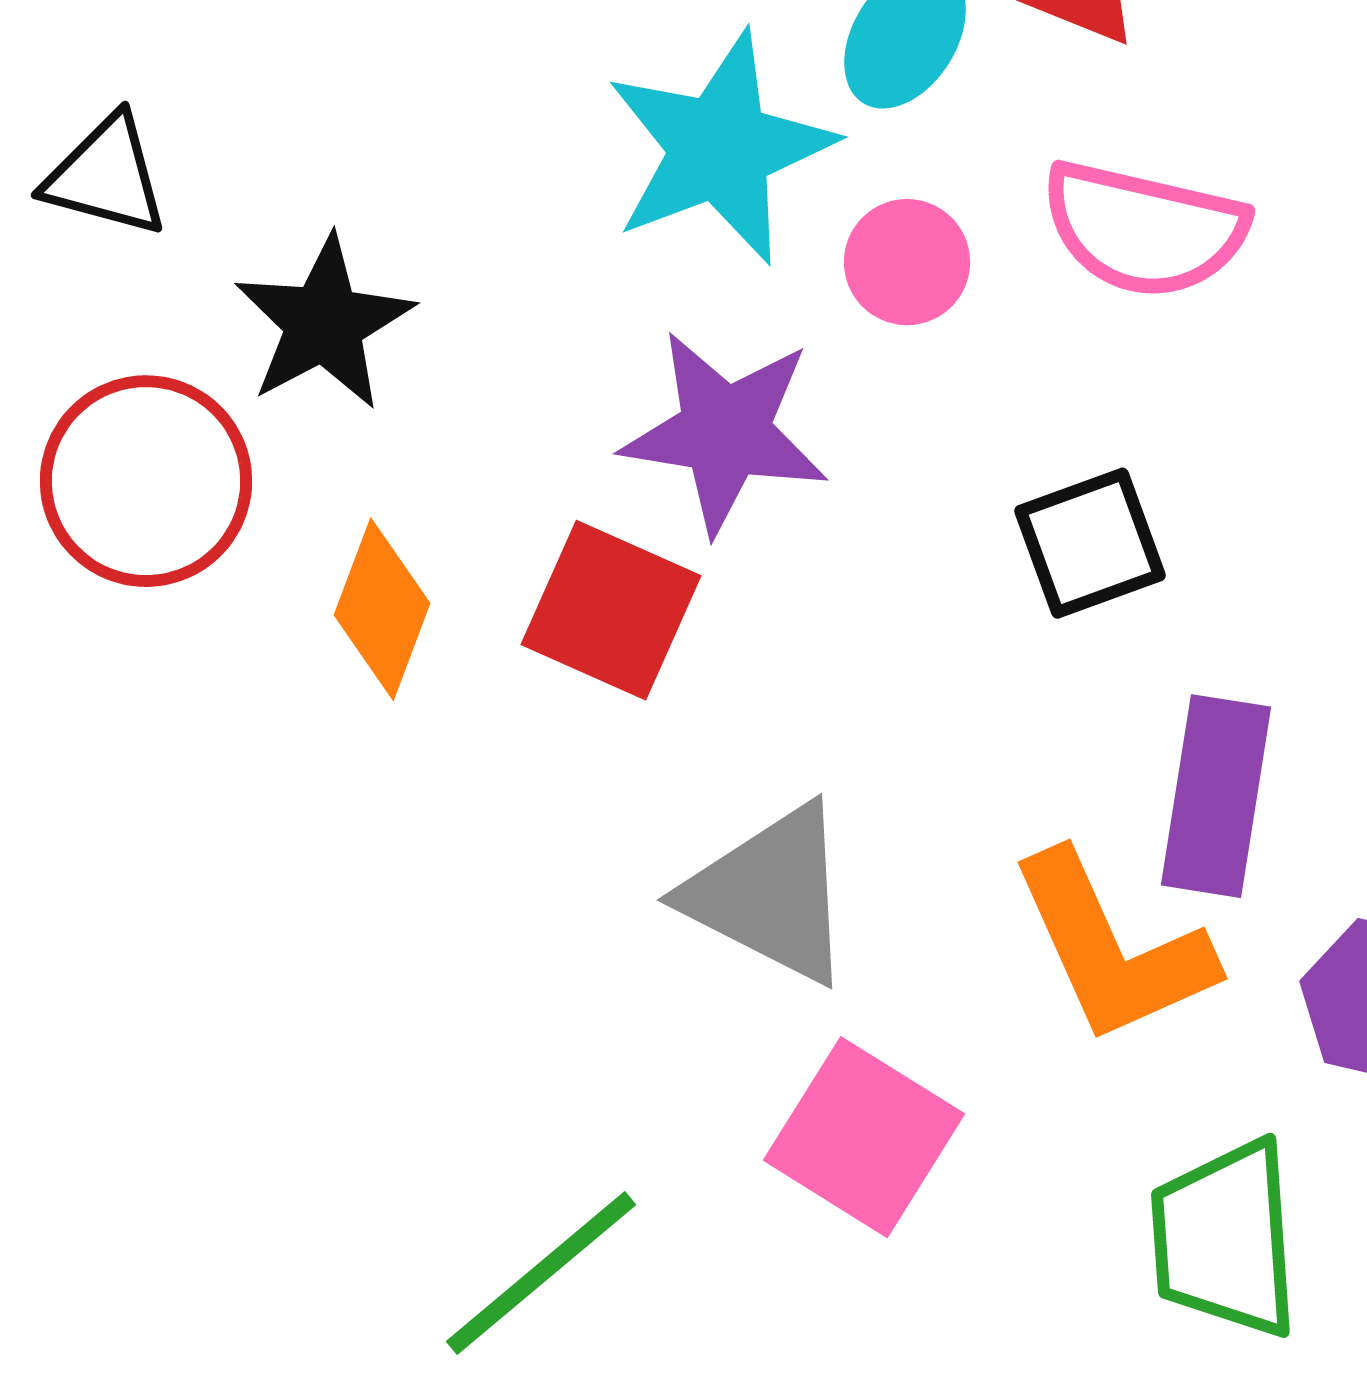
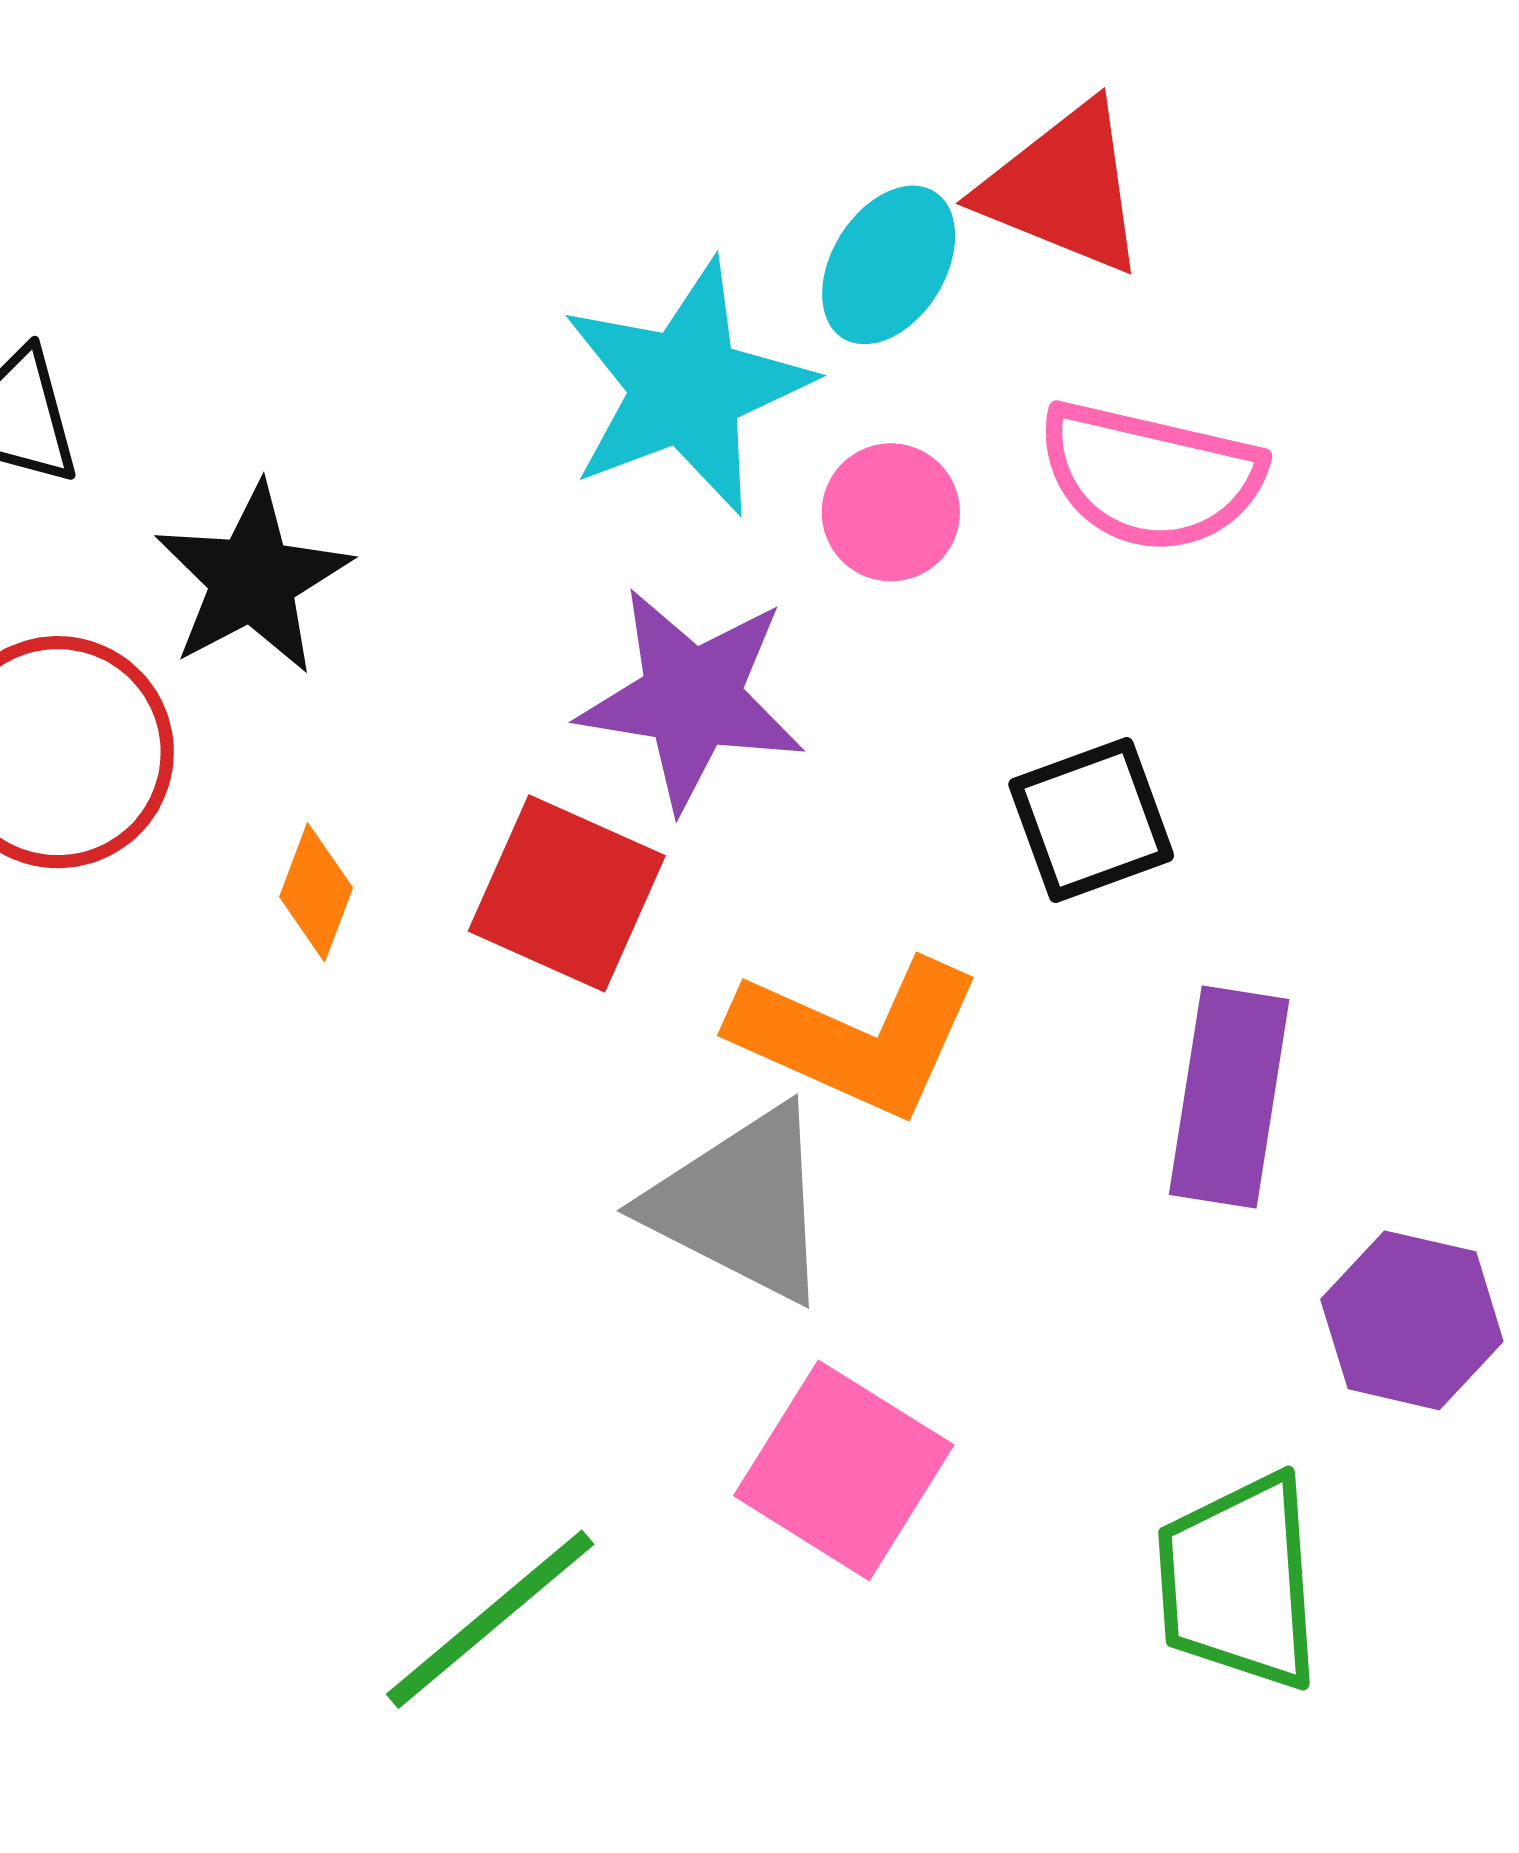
orange diamond: (382, 609) -> (316, 892), size x0.7
orange L-shape: (1112, 948) -> (857, 1037), moved, turned -42

